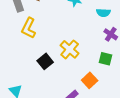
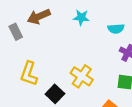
yellow L-shape: (29, 28) -> (29, 74), moved

